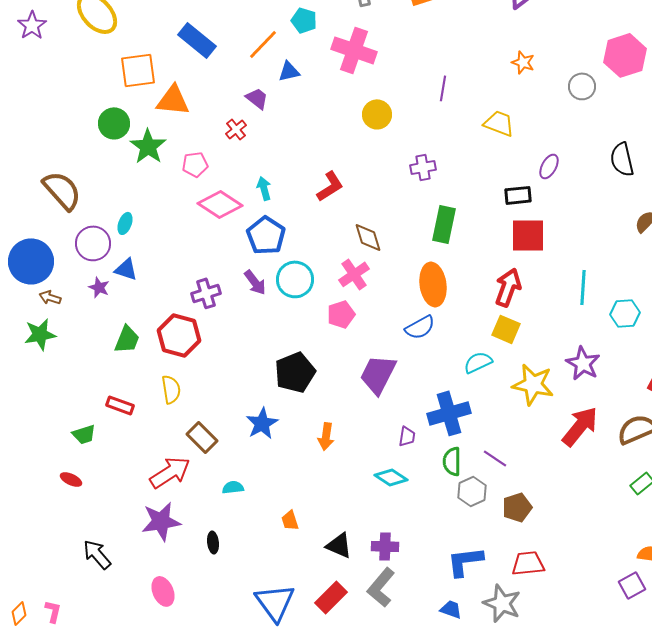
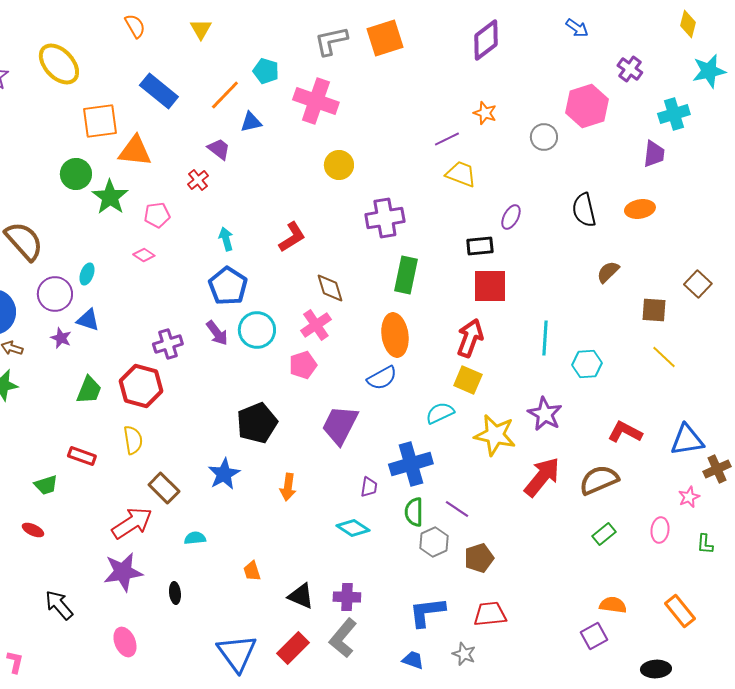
purple line: (443, 88) -> (447, 139), moved, turned 55
purple cross: (423, 167) -> (385, 218), size x1.5
pink diamond: (220, 204) -> (144, 255), moved, size x0.5
gray star: (502, 603) -> (464, 654), size x0.6

